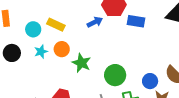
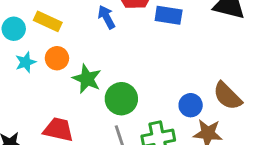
blue arrow: (95, 22) -> (106, 17), turned -91
green circle: (115, 75) -> (121, 99), moved

